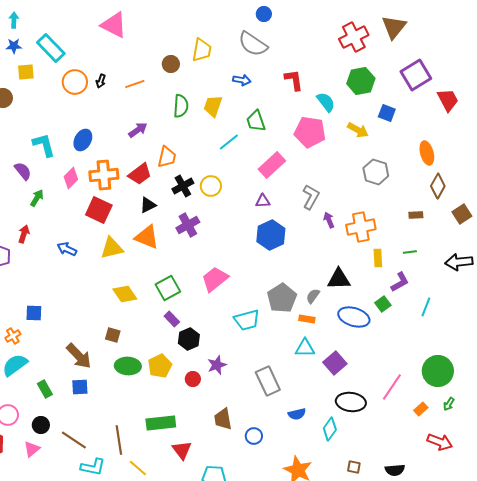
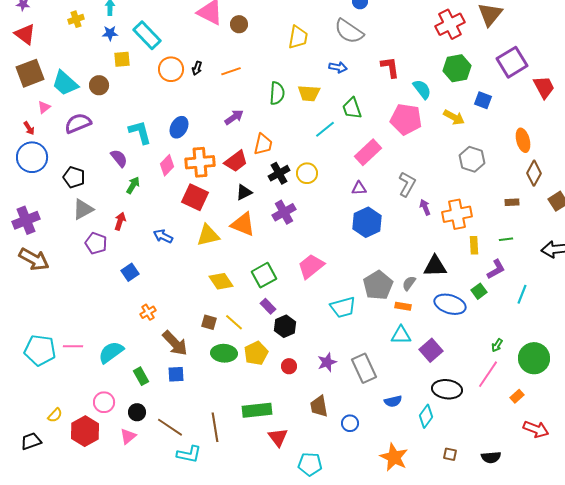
brown circle: (171, 64) -> (239, 24), moved
yellow trapezoid: (213, 106) -> (309, 93), turned -105
blue square: (34, 313) -> (130, 272), moved, turned -36
orange cross: (13, 336) -> (148, 312), moved
purple star: (217, 365) -> (327, 362), moved
green arrow: (449, 404) -> (497, 345), moved
yellow line: (138, 468) -> (234, 322), moved

